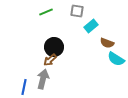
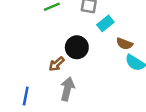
black circle: (54, 47) -> (77, 47), moved
gray arrow: (43, 79) -> (67, 89), moved

